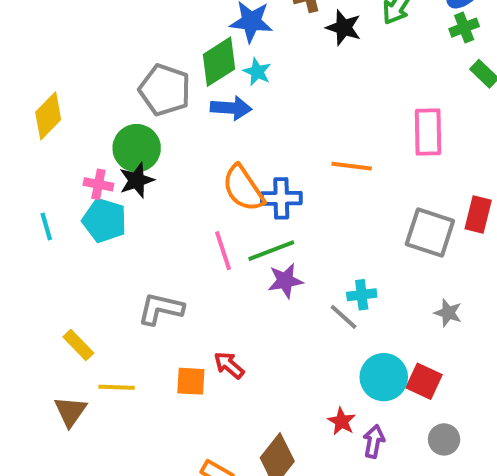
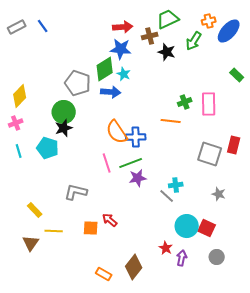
green cross: (464, 28) -> (185, 102), moved
pink cross: (98, 184) -> (16, 123), moved, turned -32

